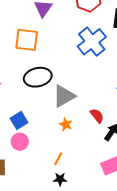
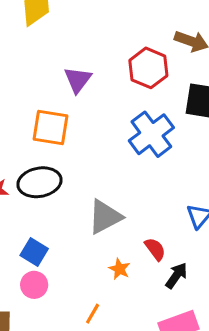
black ellipse: (38, 77) -> (40, 182), moved
blue square: (19, 120) -> (34, 252), turned -30
orange star: (66, 124) -> (119, 269), moved

